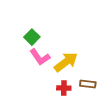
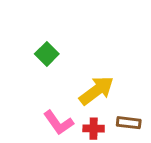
pink L-shape: (40, 57) -> (58, 123), moved

